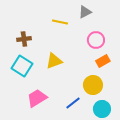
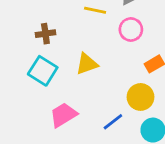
pink circle: (96, 40) -> (131, 29), moved

